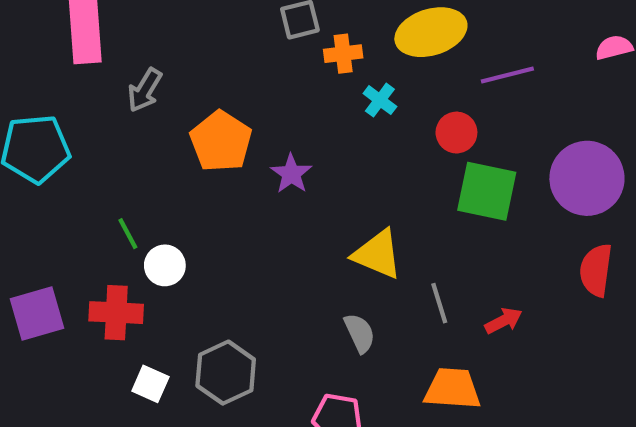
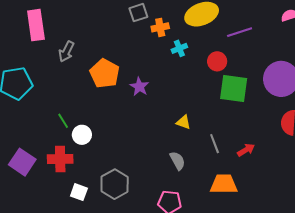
cyan cross: (380, 100) -> (179, 48), turned 35
yellow triangle: (377, 254) -> (183, 122), size x0.6
purple square: (37, 313) -> (22, 162), turned -36

